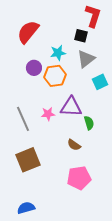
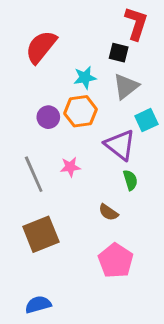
purple circle: (34, 68) -> (48, 117), moved
purple triangle: (71, 107) -> (120, 145), moved, turned 35
pink pentagon: (79, 178) -> (116, 261), turned -30

